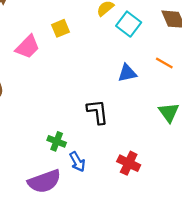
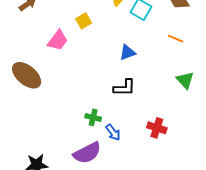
blue triangle: (127, 73) -> (127, 52), moved
black L-shape: (97, 112) -> (124, 88), turned 105

